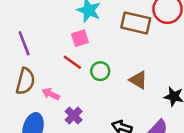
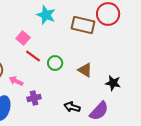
pink square: (80, 38) -> (23, 38), moved, turned -32
purple cross: (74, 116) -> (34, 98), turned 32

